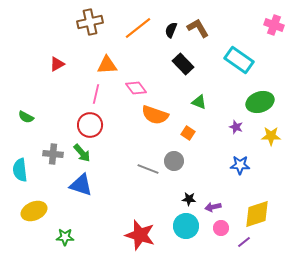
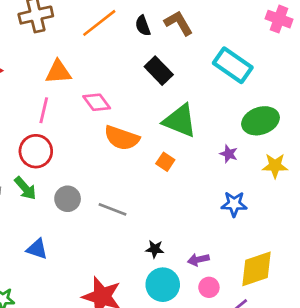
black semicircle: (171, 30) -> (143, 26), turned -42
green triangle: (199, 102) -> (180, 121), size x1.8
gray circle: (174, 161) -> (68, 199), moved
blue triangle: (81, 185) -> (37, 249), moved, size x0.7
black star: (189, 199) -> (155, 249), moved

